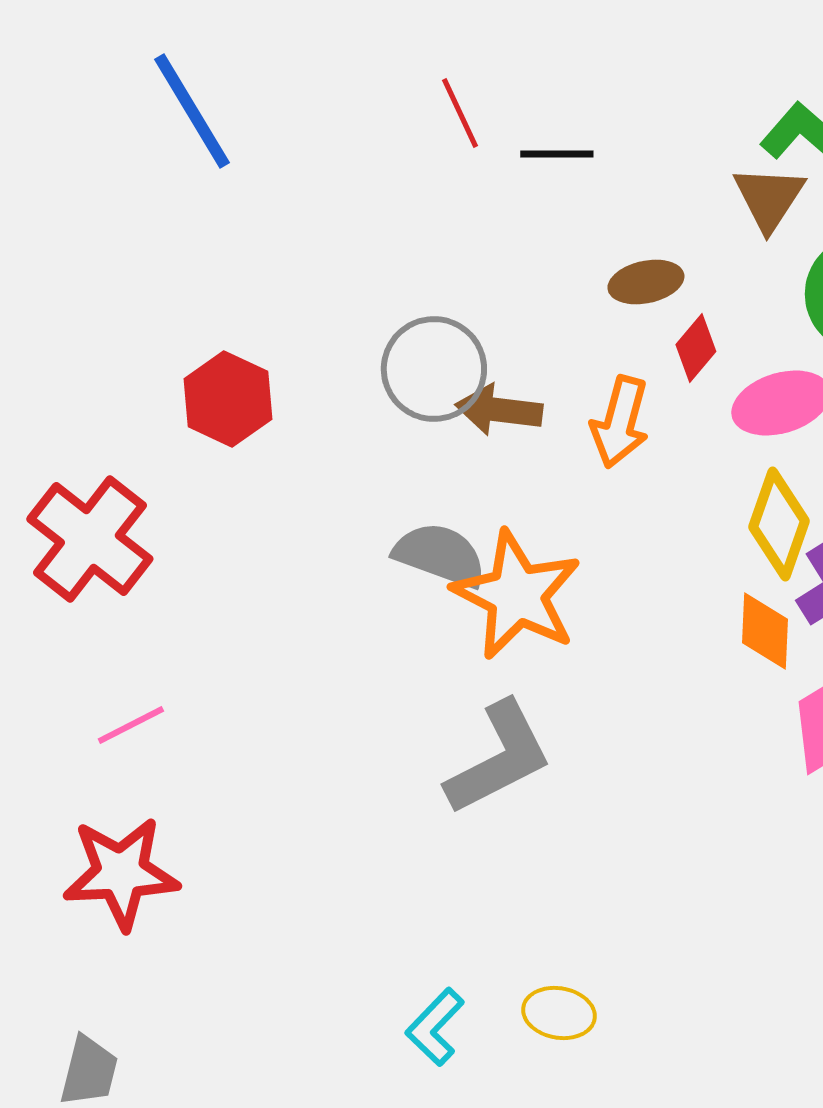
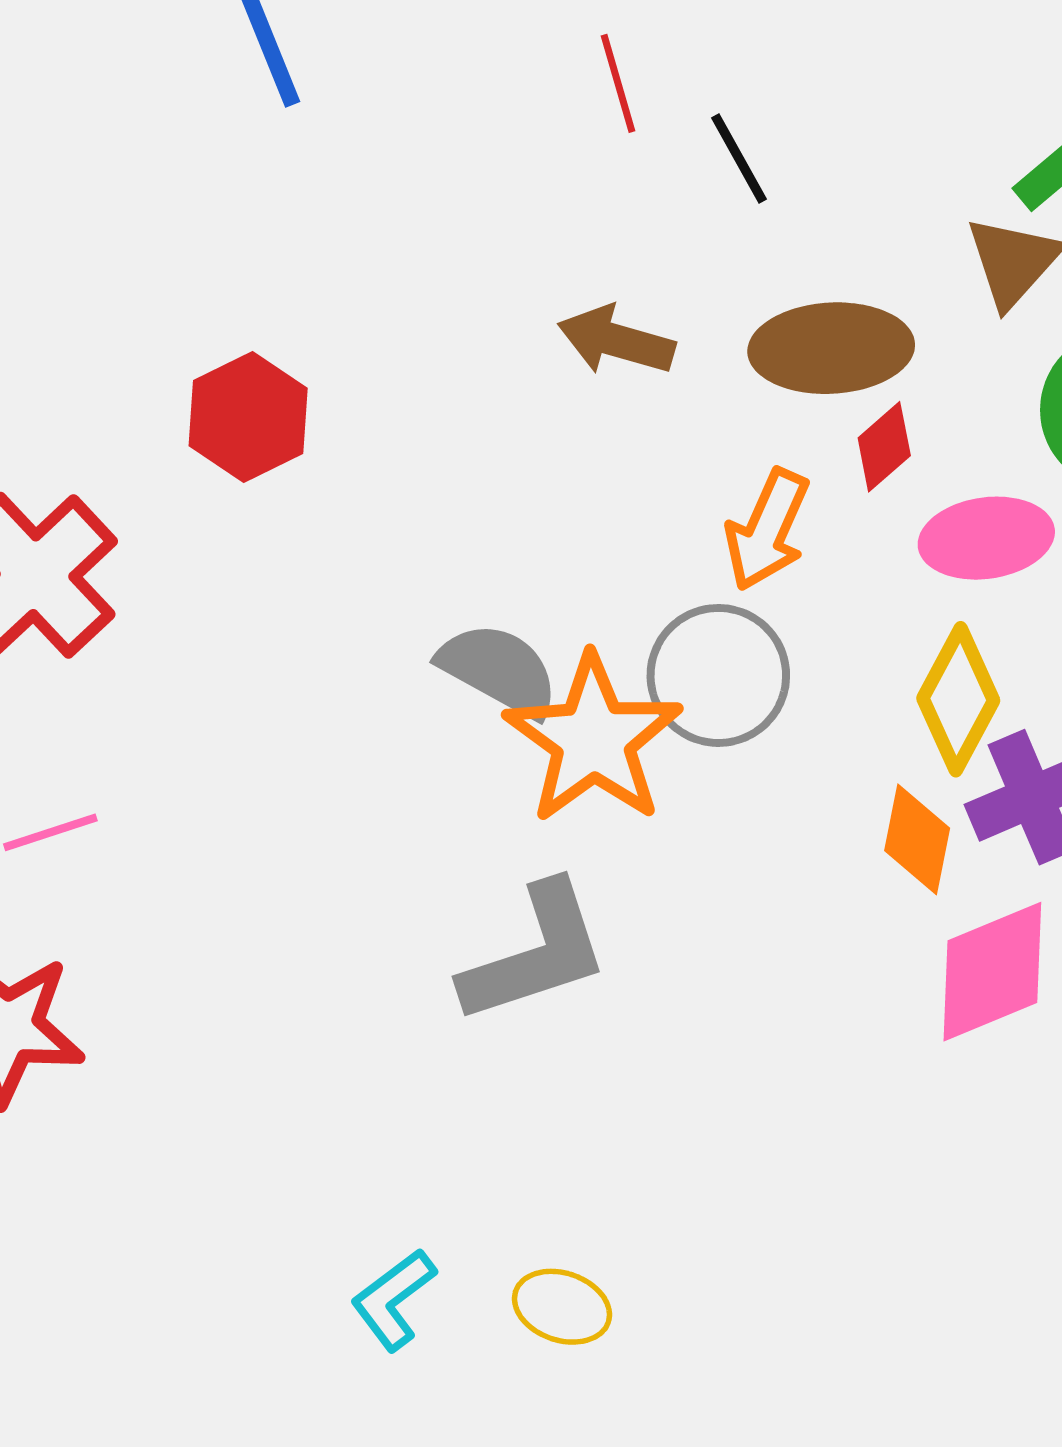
black line: (557, 154) -> (739, 158), turned 52
brown ellipse: (646, 282) -> (831, 348), size x1.6
gray circle: (434, 369) -> (718, 675), moved
brown arrow: (499, 410) -> (616, 340), moved

